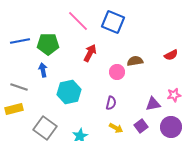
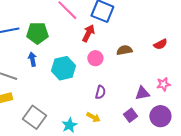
red arrow: (90, 53) -> (88, 33), moved
pink circle: (117, 72) -> (95, 58), moved
cyan hexagon: (69, 92) -> (63, 68), moved
yellow arrow: (116, 128) -> (93, 117), moved

